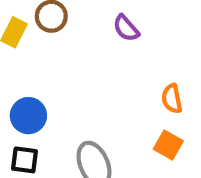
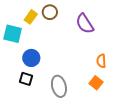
purple semicircle: (126, 28) -> (85, 24), size x1.5

